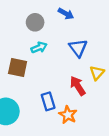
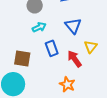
brown square: (18, 67) -> (22, 58), moved
blue rectangle: (48, 101) -> (52, 48), moved

